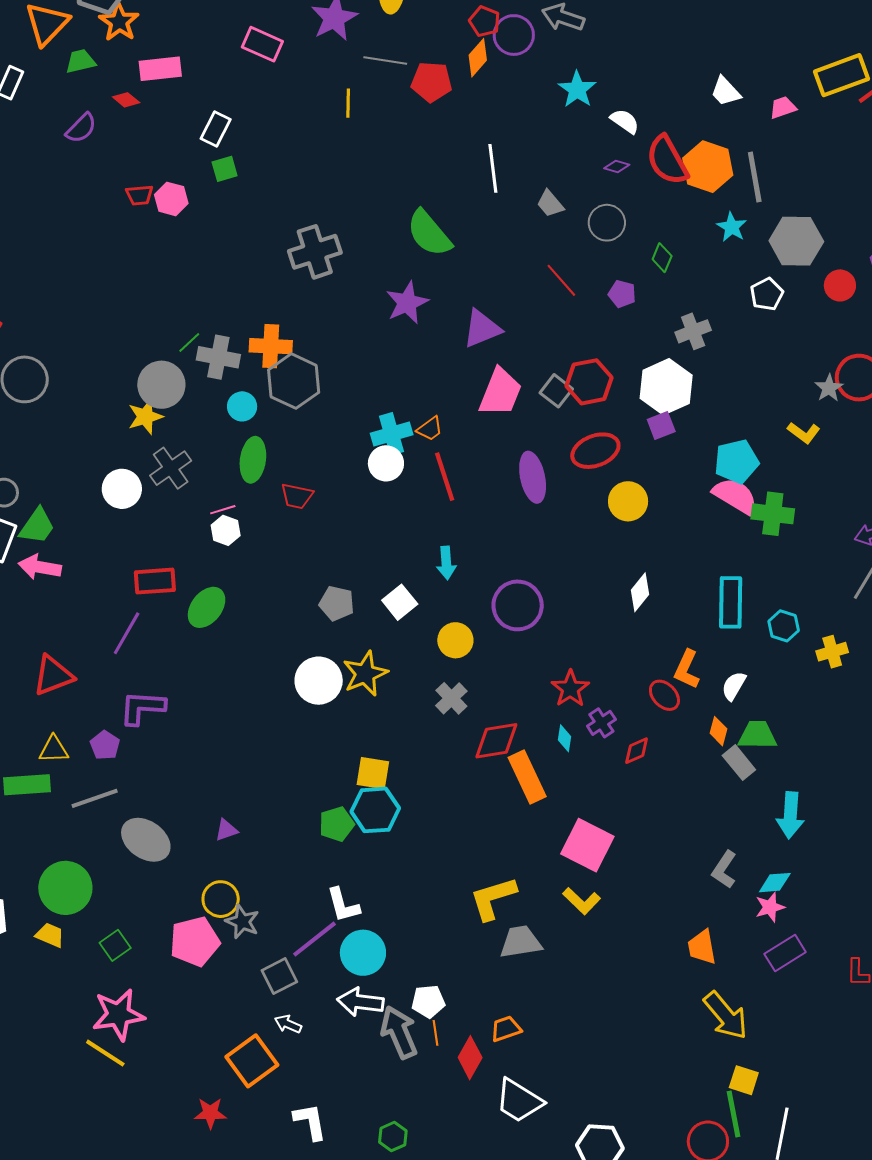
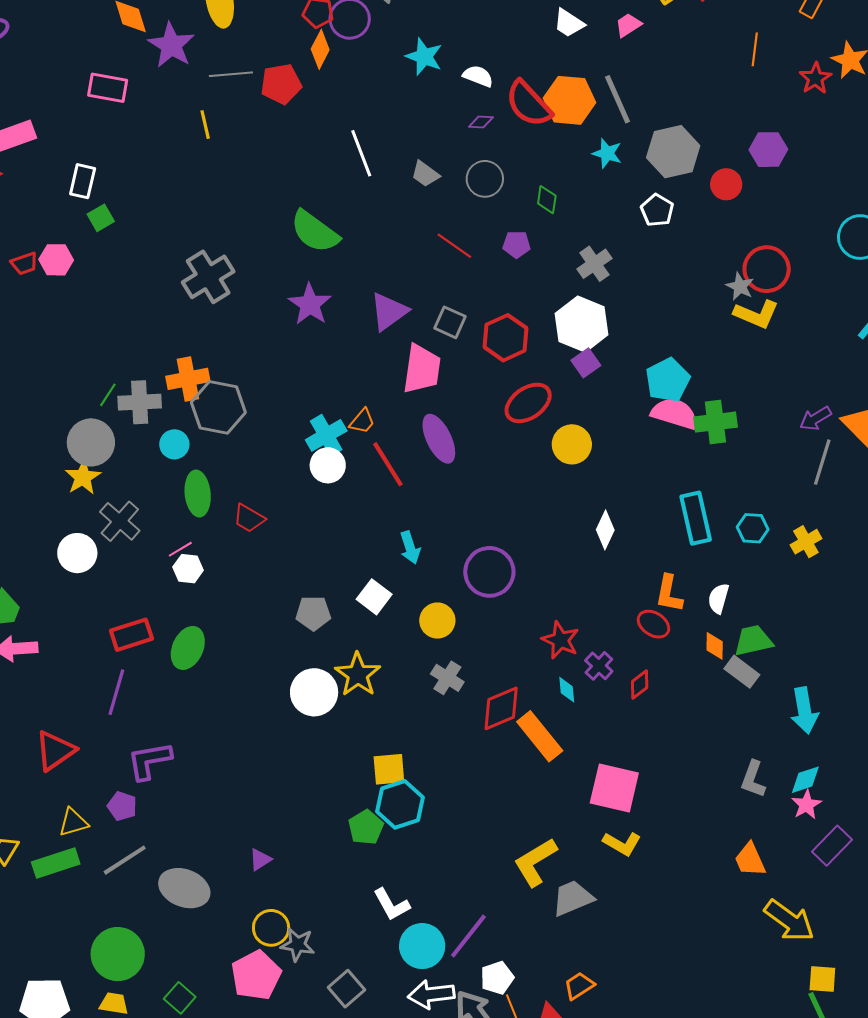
gray square: (556, 391) -> (450, 322), moved
yellow L-shape: (804, 433) -> (756, 314), moved, size x1.4
purple ellipse: (533, 477) -> (439, 439), moved
red trapezoid: (297, 496) -> (249, 518), turned 32
purple line: (315, 939) -> (468, 936), moved

